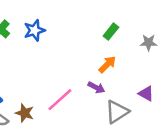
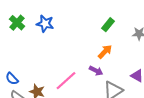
blue star: (34, 30) -> (45, 24), turned 30

